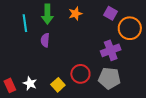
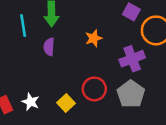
orange star: (75, 14) -> (94, 38), moved
gray pentagon: (109, 78) -> (131, 94), turned 30

